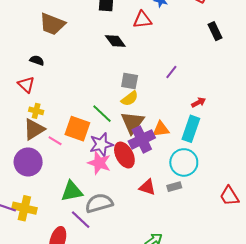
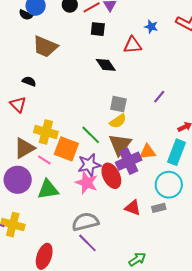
yellow cross: (36, 111) -> (46, 132), moved, size x1.6
green triangle: (72, 191) -> (48, 189), moved
purple line: (81, 220) -> (87, 243), moved

